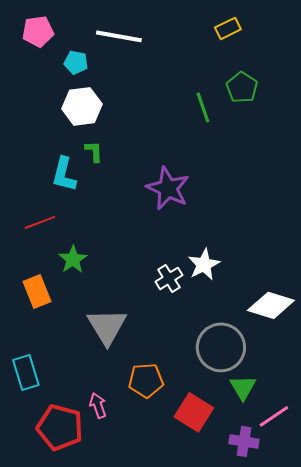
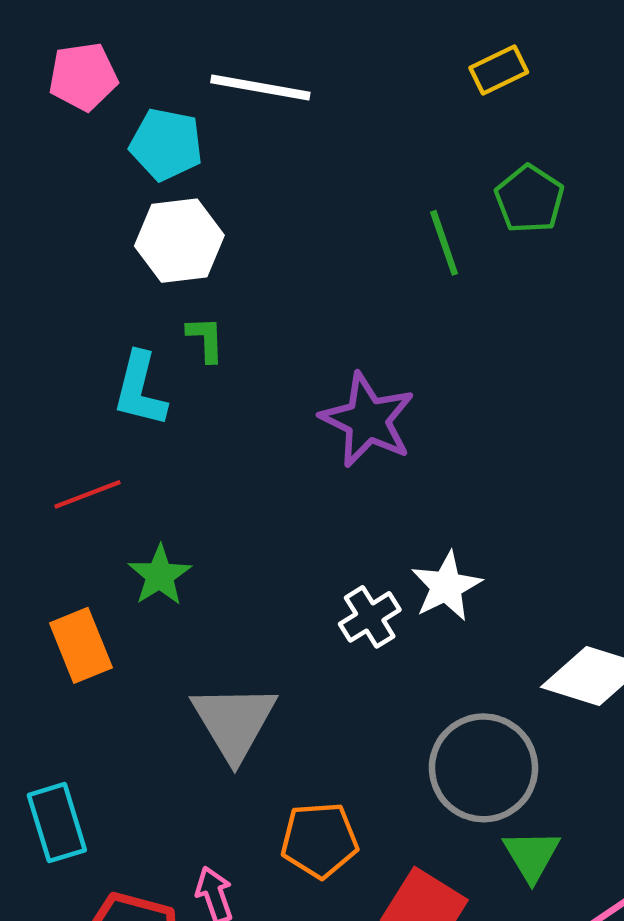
cyan pentagon: (76, 62) -> (166, 144), size x1.4

